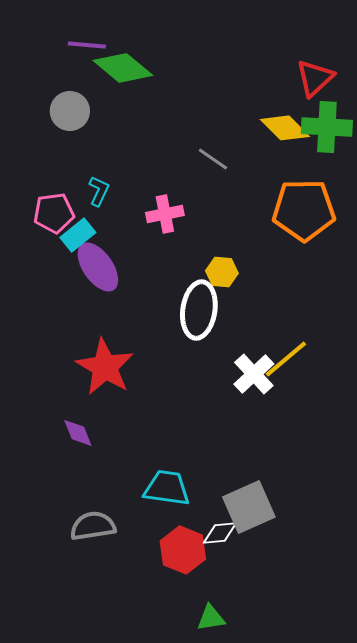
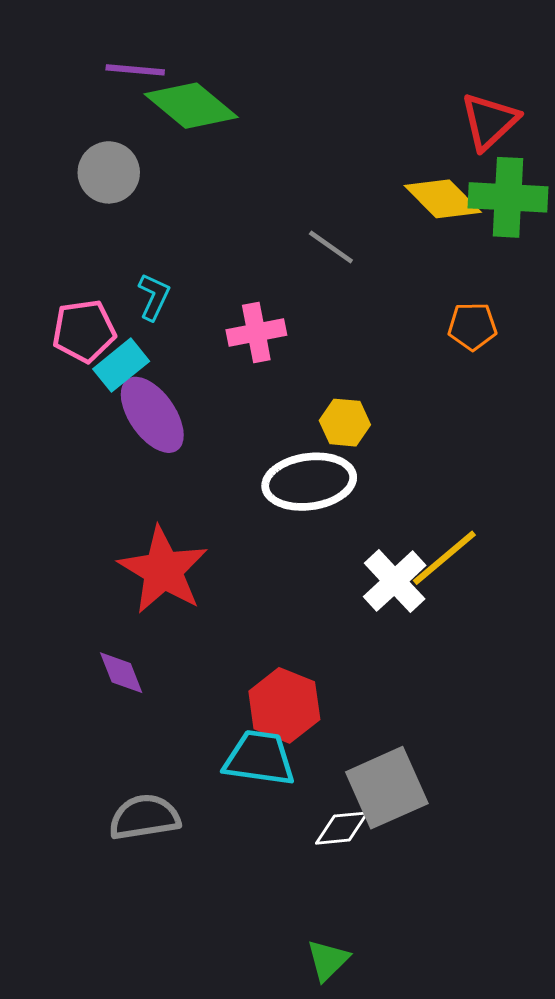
orange pentagon: (304, 210) -> (472, 326), size x0.5
white ellipse: (199, 310) -> (309, 482), turned 74
red hexagon: (183, 550) -> (284, 705), moved
green triangle: (211, 618) -> (328, 960), turned -36

